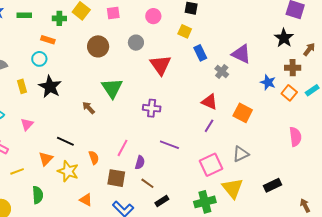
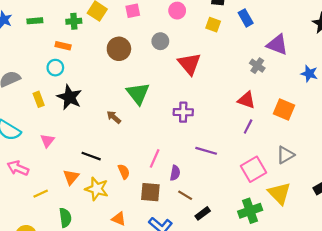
blue rectangle: (200, 53) -> (246, 18), moved

